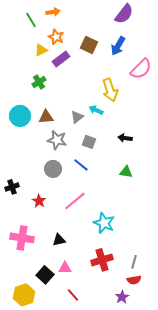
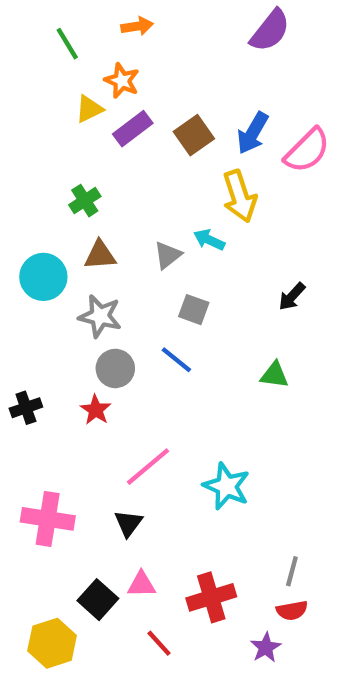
orange arrow: (53, 12) -> (137, 26), moved
brown square: (89, 45) -> (194, 135), moved, turned 30
blue arrow: (118, 46) -> (253, 133), moved
green cross: (39, 82) -> (85, 201), moved
cyan circle: (20, 116) -> (43, 277), moved
black arrow: (125, 138) -> (292, 297), moved, turned -56
gray star: (57, 140) -> (100, 316), moved
red star: (39, 201) -> (96, 410), moved
pink line: (75, 201) -> (148, 467), moved
black triangle: (59, 240) -> (128, 523), turned -40
red cross: (102, 260) -> (211, 597), moved

